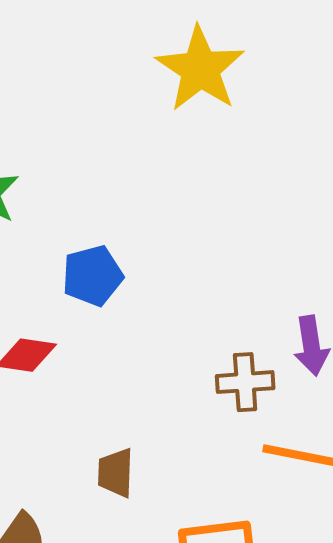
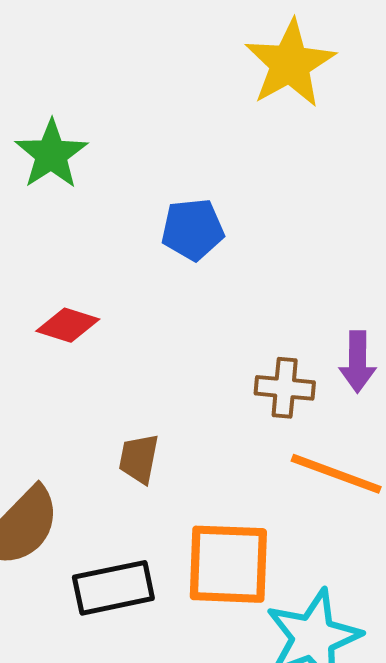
blue pentagon: (93, 276) -> (193, 229), moved

